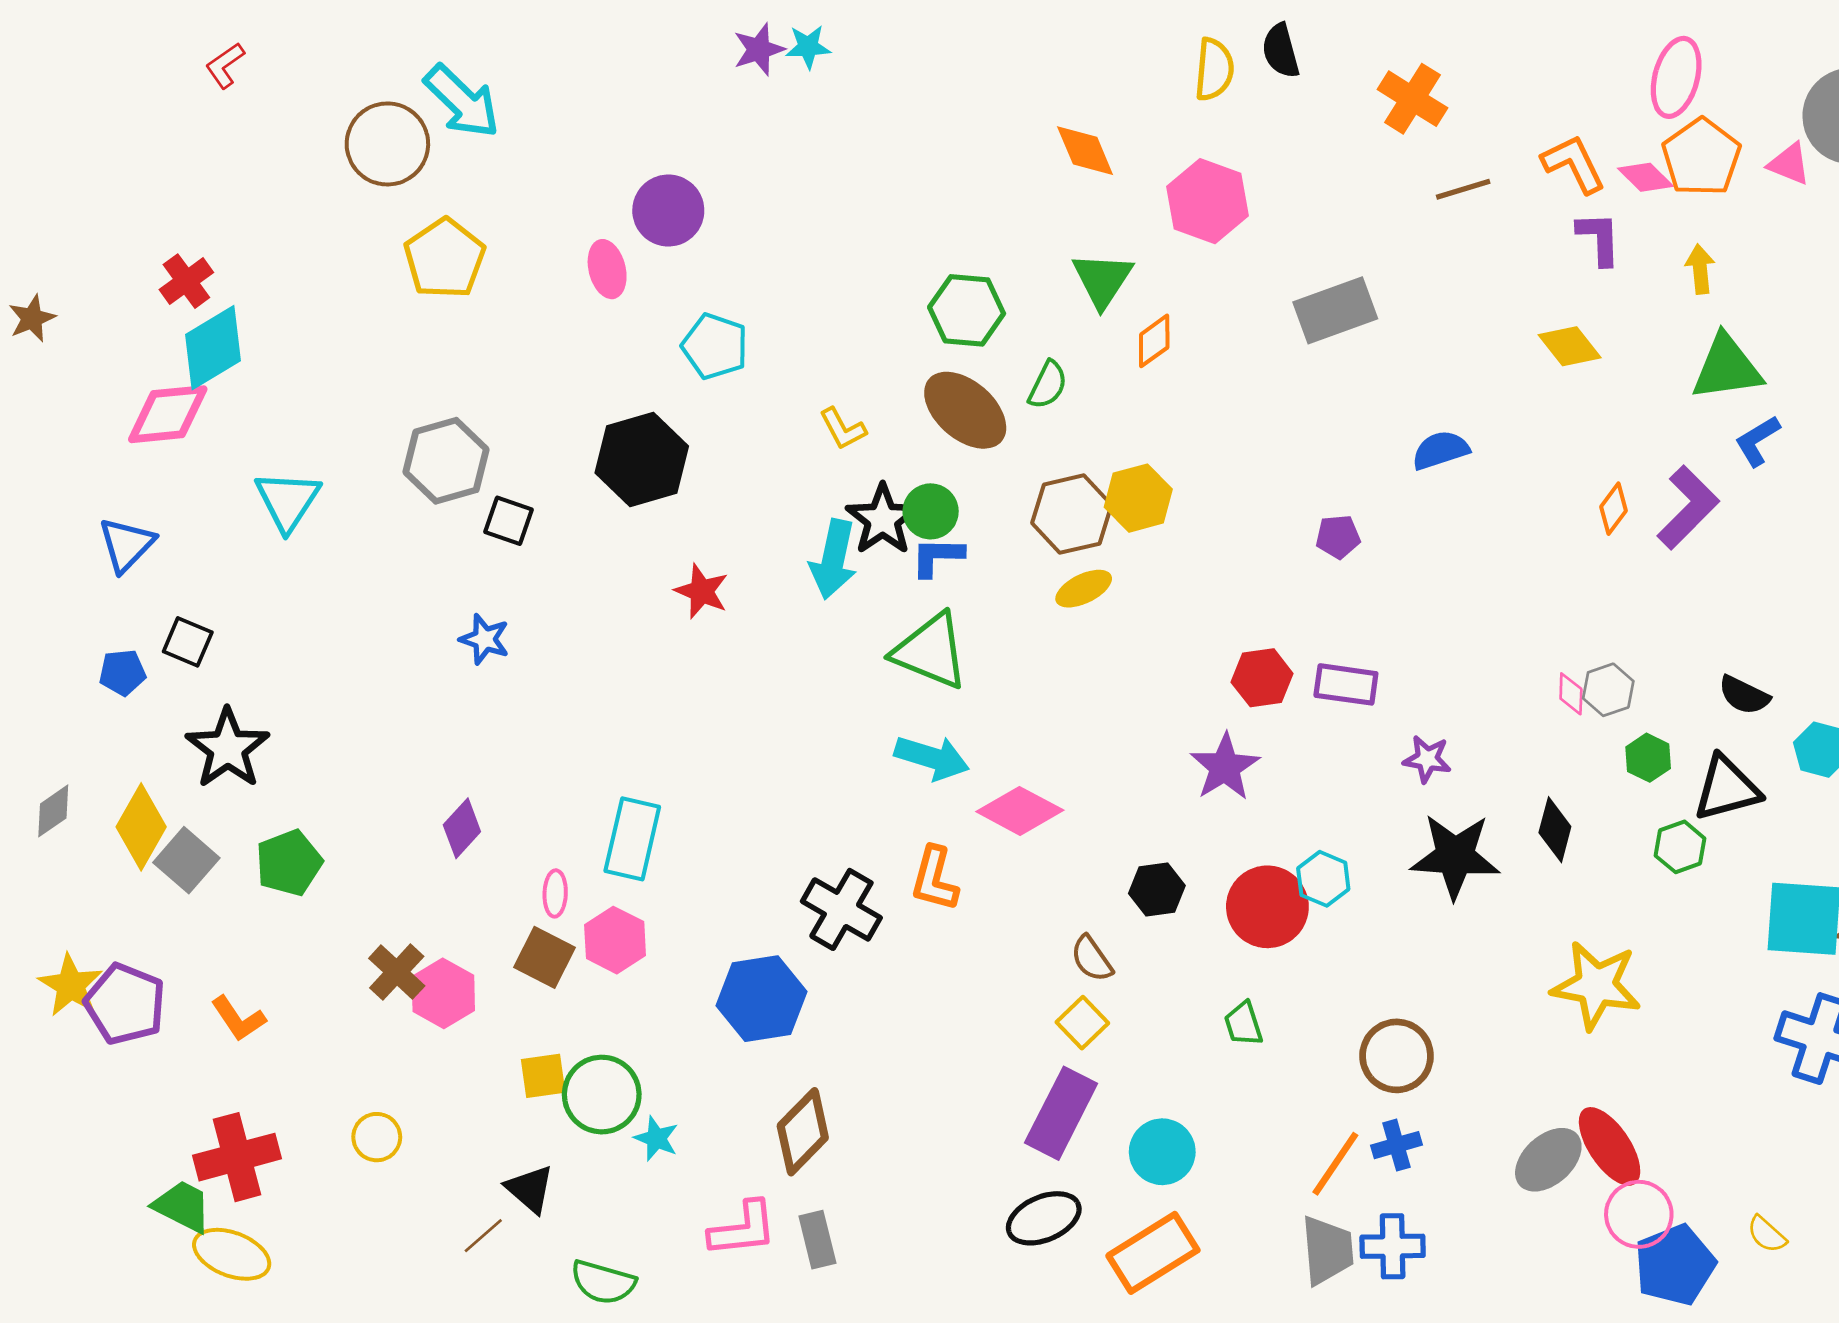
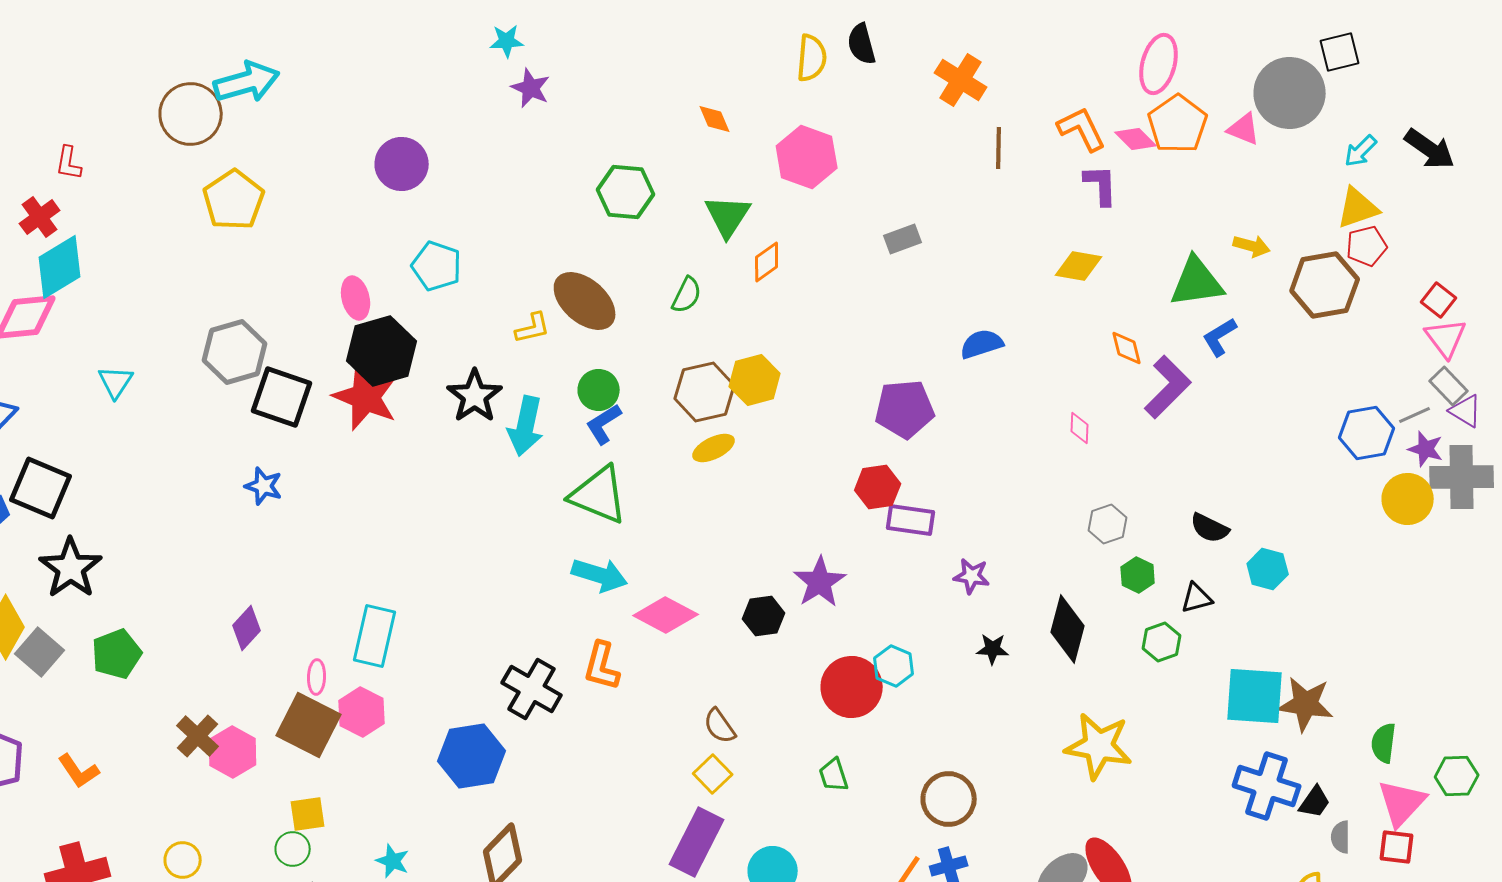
purple star: (759, 49) -> (531, 88), moved, turned -30
red L-shape: (225, 65) -> (69, 163), moved, turned -45
cyan arrow: (462, 101) -> (247, 82), turned -60
orange diamond: (1085, 151) -> (715, 119), size x0.7
brown line: (1463, 189) -> (999, 148), turned -72
pink ellipse: (607, 269) -> (356, 298), moved
yellow arrow: (1700, 269) -> (1252, 246), moved, turned 111
green hexagon: (967, 310) -> (626, 192), moved
gray rectangle: (1335, 310) -> (903, 239), size x0.6
yellow diamond: (1570, 346) -> (1079, 266), turned -42
brown ellipse: (965, 410) -> (585, 301), moved
yellow L-shape: (843, 429) -> (533, 328), turned -75
cyan triangle: (288, 501) -> (116, 382), size x0.7
orange diamond: (1614, 509) -> (1127, 348), moved, turned -51
black star: (883, 519) -> (475, 396), moved
black square: (509, 521) -> (282, 397), size x1.6
purple pentagon: (1338, 537) -> (905, 409), size x1.8
blue L-shape: (937, 557) -> (604, 424), turned -33
red star: (702, 591) -> (366, 397), moved, size x1.6
black square: (188, 642) -> (41, 488), size x1.6
red hexagon: (1262, 678) -> (878, 487), moved
pink diamond: (1571, 694) -> (1080, 428), moved
black triangle: (1727, 788) -> (1197, 598), size x0.6
black diamond: (1555, 830) -> (1068, 629), size x1.4
black star: (1455, 856) -> (993, 649), size x0.5
black hexagon: (1157, 889) -> (764, 616), moved
brown square: (544, 957) -> (309, 725), size x1.4
green circle: (602, 1095) -> (293, 849), moved, size x0.6

